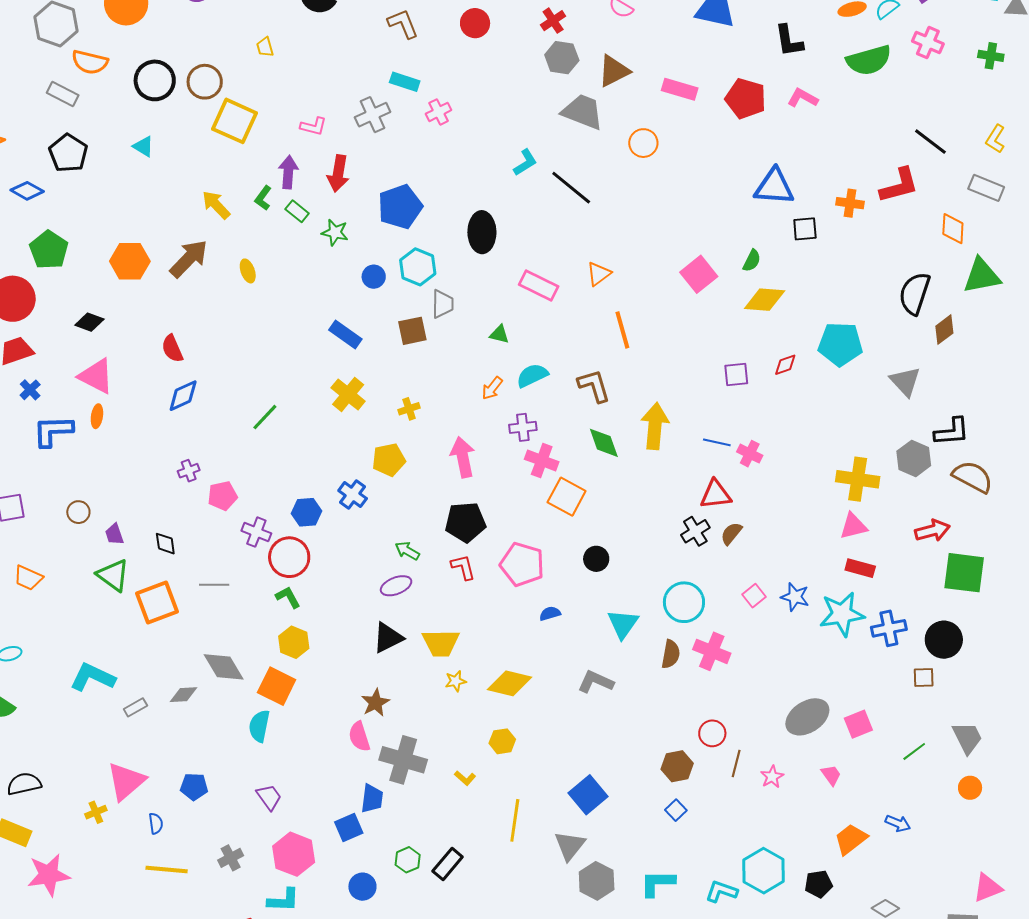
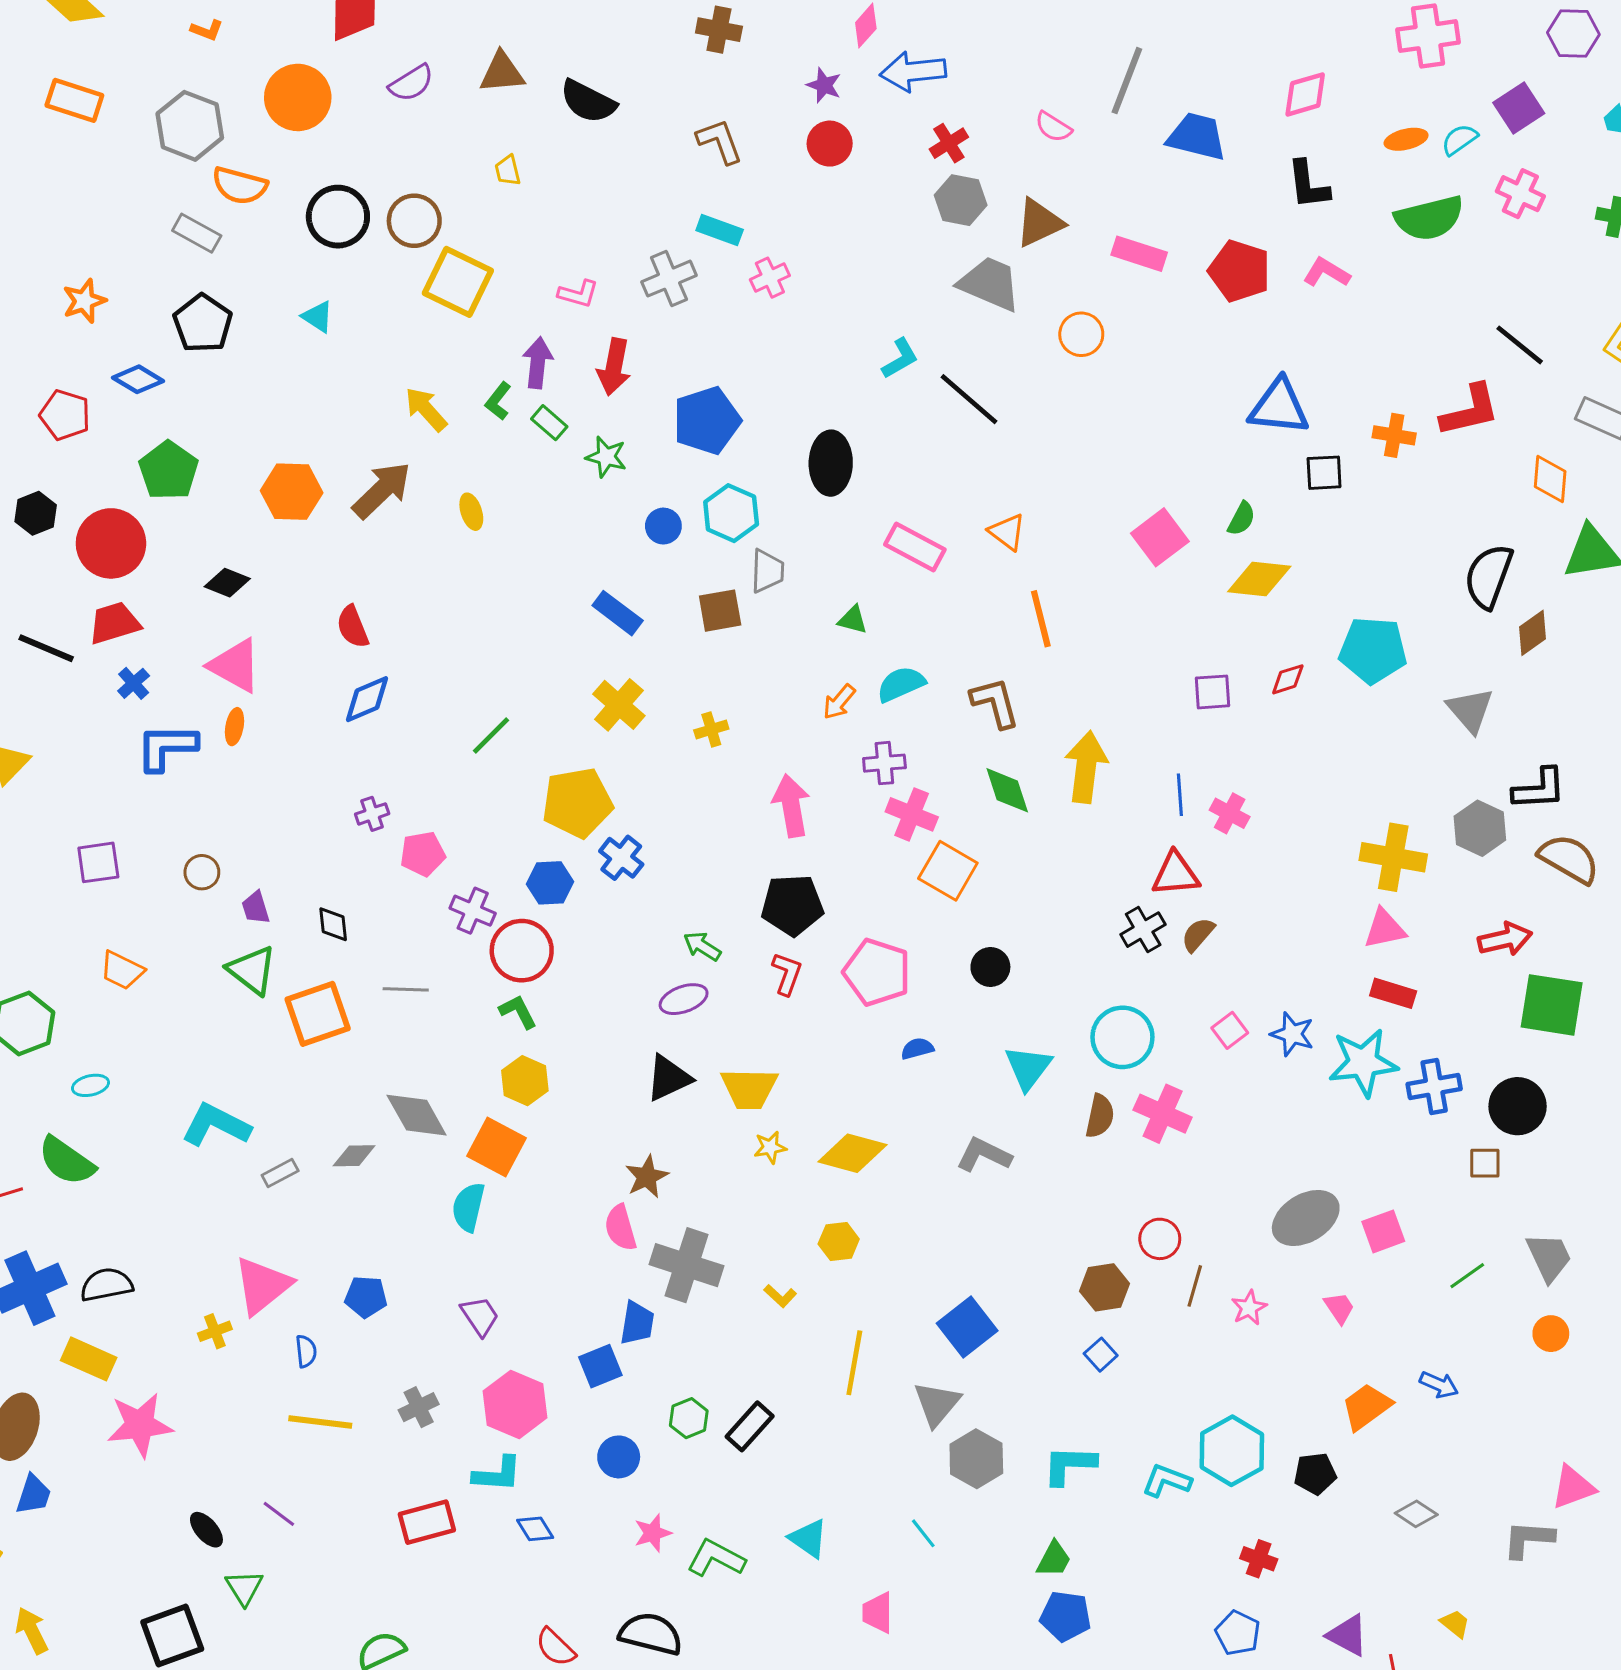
orange triangle: (599, 274) -> (1007, 532), turned -48
blue line: (717, 442) -> (1180, 795), turned 72
yellow pentagon: (389, 460) -> (577, 803), moved, size x1.4
red L-shape: (463, 567) -> (787, 974), turned 32

